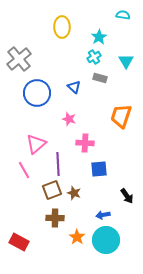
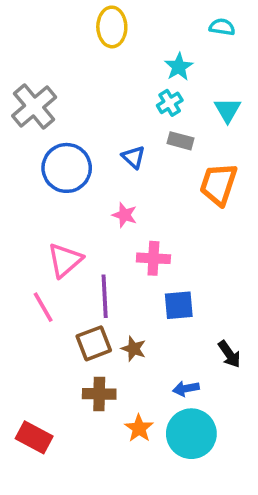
yellow ellipse: (62, 27) -> (112, 27), moved
orange trapezoid: (121, 116) -> (218, 184), moved

